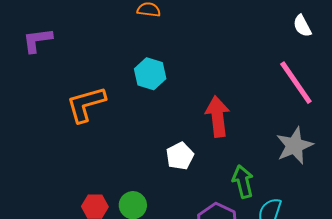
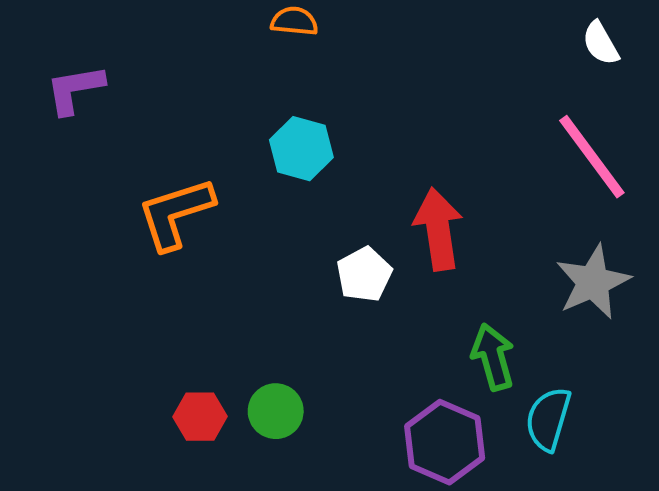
white pentagon: (180, 156) -> (364, 274), moved

